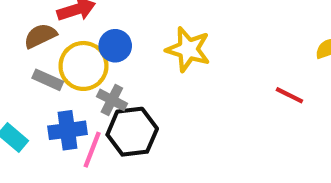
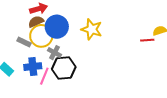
brown semicircle: (40, 36) -> (36, 22), moved
blue circle: (115, 46) -> (57, 27), size x1.5
red line: (289, 95) -> (147, 40), moved, turned -32

